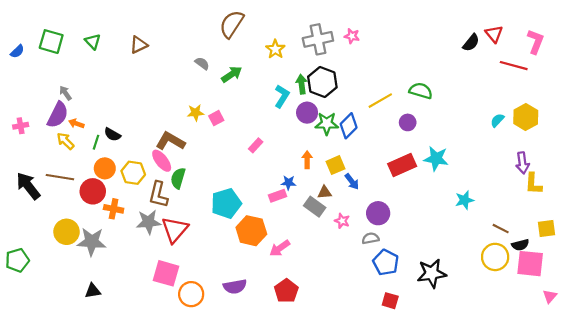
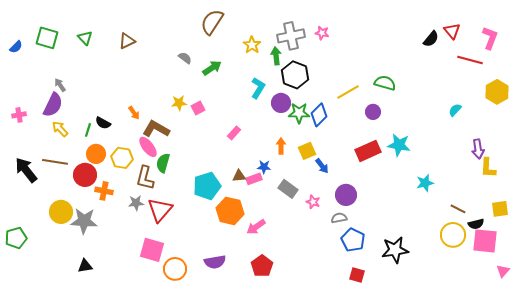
green arrow: (302, 84) -> (276, 56), moved
yellow hexagon: (526, 117) -> (497, 92), moved
orange arrow: (76, 124) -> (134, 113), moved, turned -144
brown triangle: (325, 192) -> (239, 176), moved
gray star: (149, 222) -> (136, 203), size x0.7

